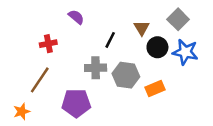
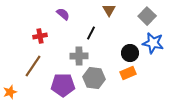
brown triangle: (142, 28) -> (109, 10), moved
black circle: (157, 47) -> (130, 53), moved
gray hexagon: (126, 75) -> (94, 78), moved
orange star: (22, 112) -> (10, 92), moved

